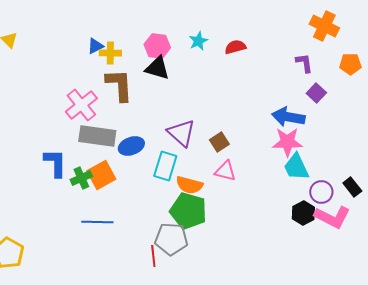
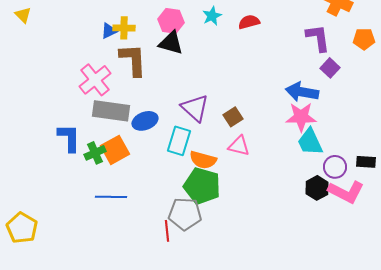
blue triangle: (95, 46) -> (109, 31), moved
purple L-shape: (304, 63) -> (318, 38), size x1.4
black rectangle: (352, 187) -> (366, 162), turned -48

